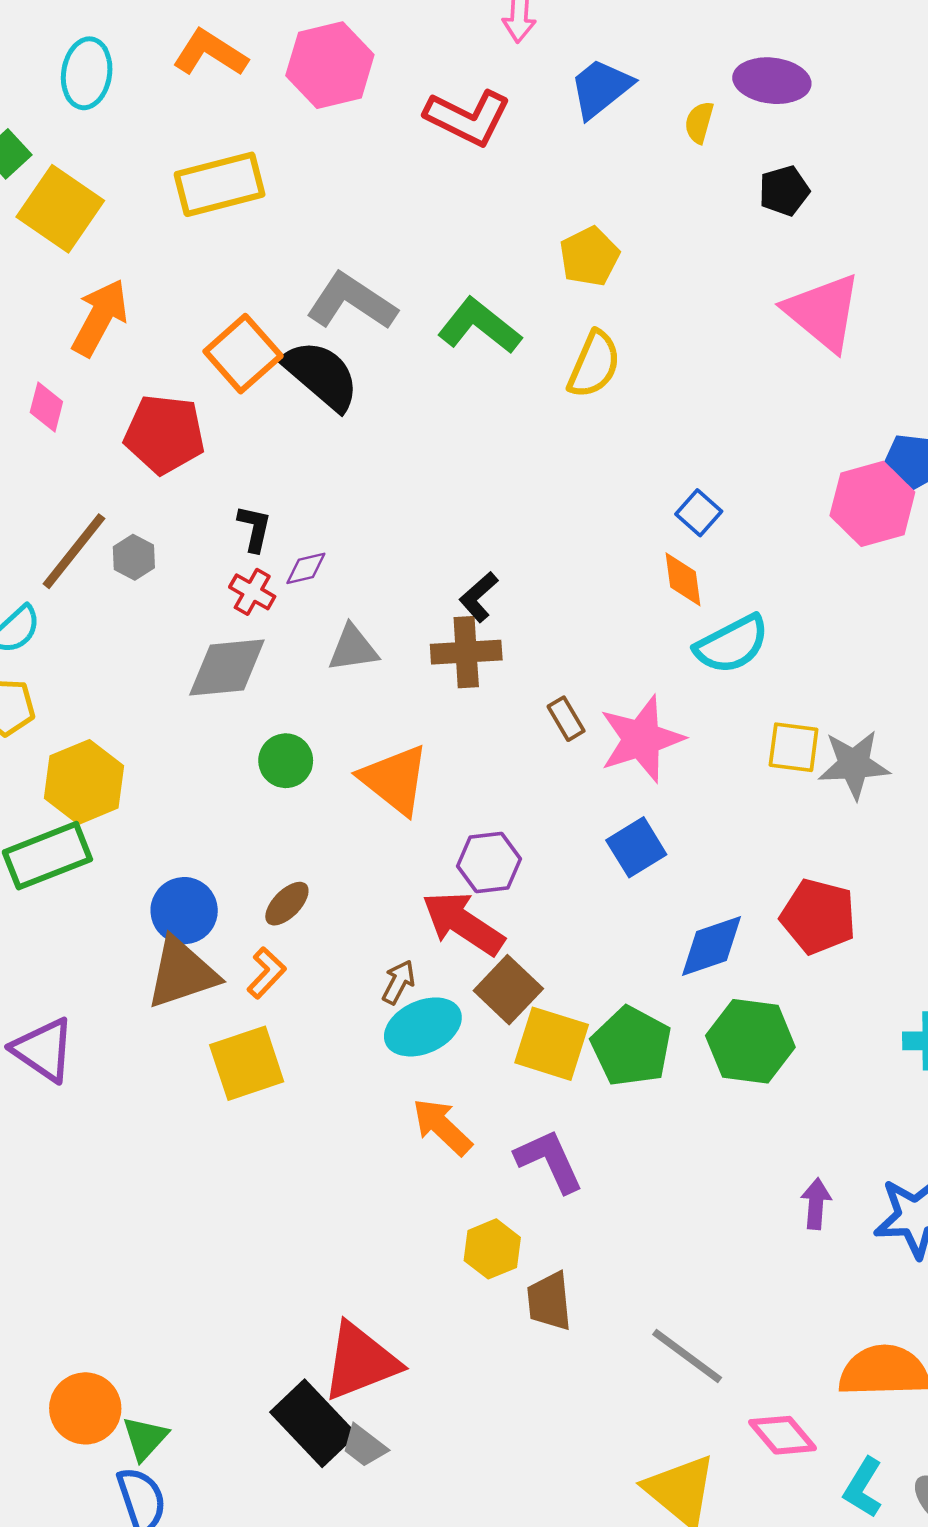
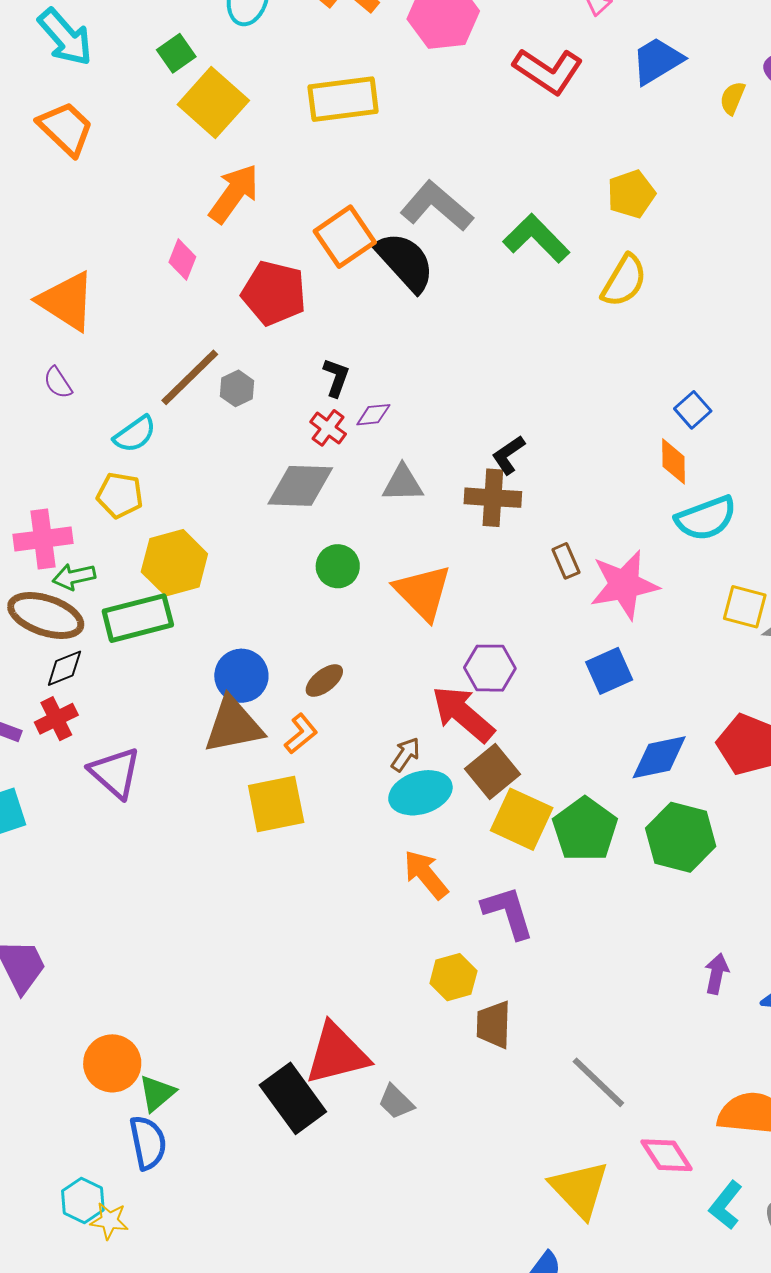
gray trapezoid: (364, 1446) -> (396, 1102), moved

